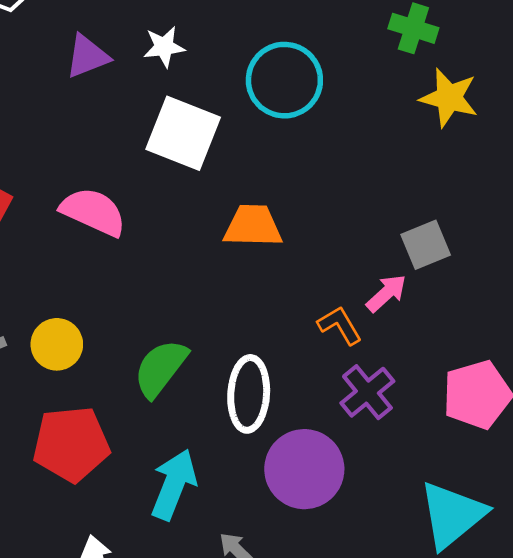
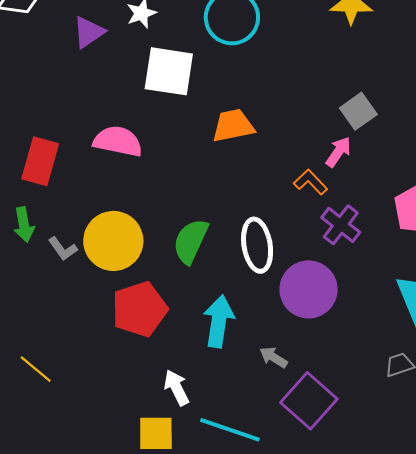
yellow circle: (57, 344) -> (113, 241), size x1.6

